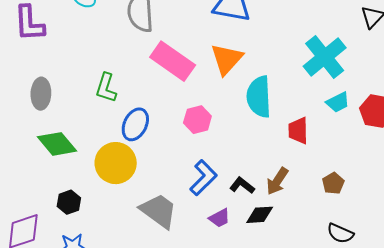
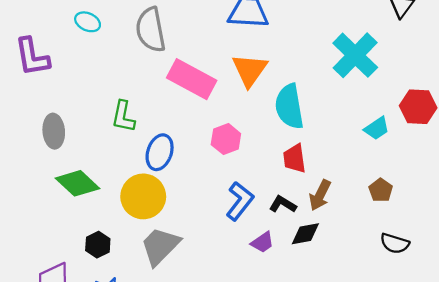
cyan trapezoid: (338, 102) -> (377, 128), moved
red trapezoid: (298, 131) -> (294, 158), moved
gray trapezoid: (159, 211) -> (160, 246), moved, turned -75

